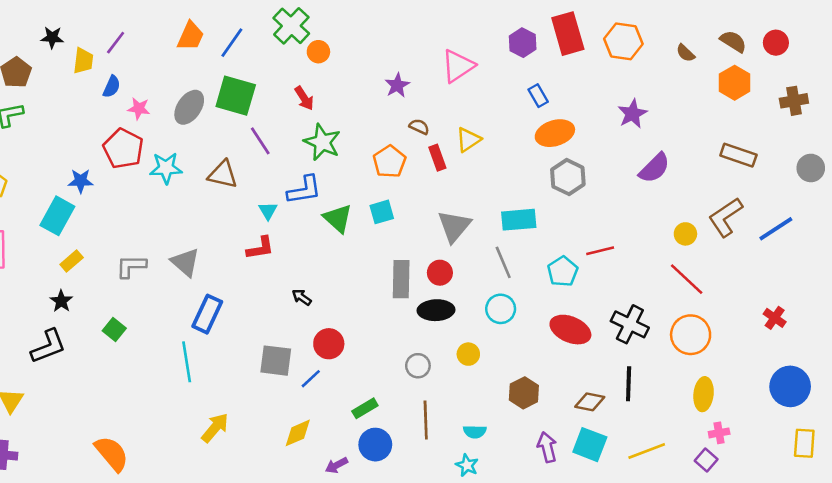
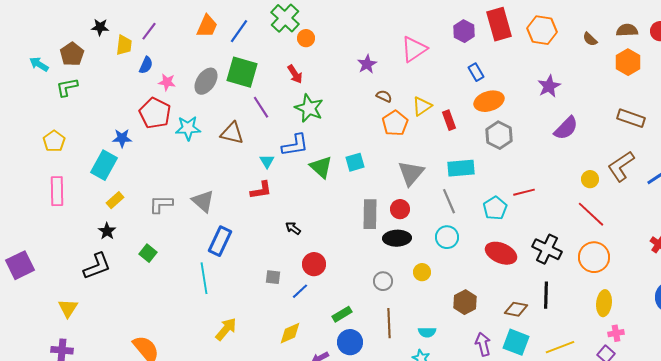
brown semicircle: (733, 41) -> (627, 30), turned -35
red rectangle: (437, 158) -> (449, 120), moved
orange pentagon: (389, 162) -> (395, 123), moved
gray square: (276, 361) -> (273, 277), size x0.6

